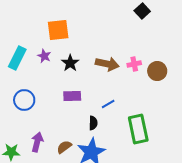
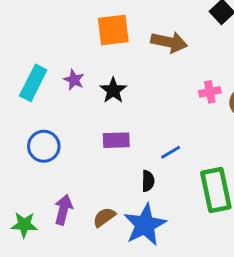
orange square: (58, 30) -> (113, 30), moved
brown arrow: (107, 64) -> (169, 42), moved

